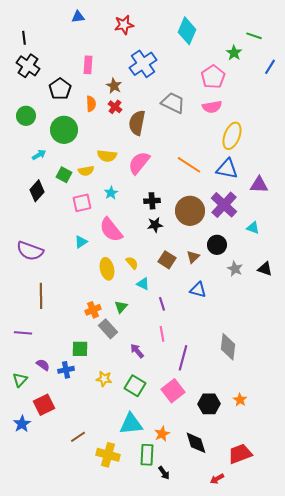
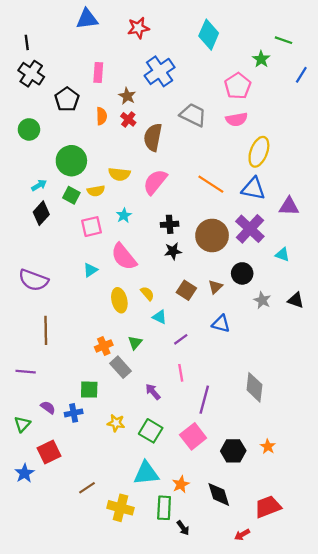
blue triangle: (78, 17) -> (87, 19), size x1.5
green circle: (64, 130) -> (71, 161), moved
cyan arrow: (39, 155) -> (39, 185), moved
purple line: (162, 304) -> (181, 339), turned 72

